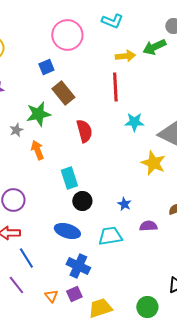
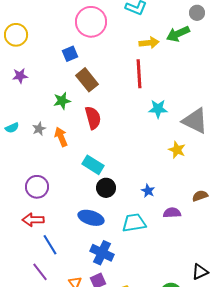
green star: (38, 114) -> (62, 101), size x0.7
gray star: (16, 130) -> (39, 129), moved
red semicircle: (84, 131) -> (93, 118), moved
yellow star: (153, 163) -> (177, 150), size x0.7
cyan rectangle: (69, 178) -> (93, 165), turned -40

